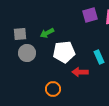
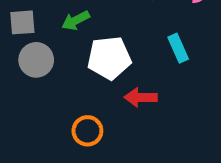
cyan rectangle: (99, 57) -> (178, 48), moved

